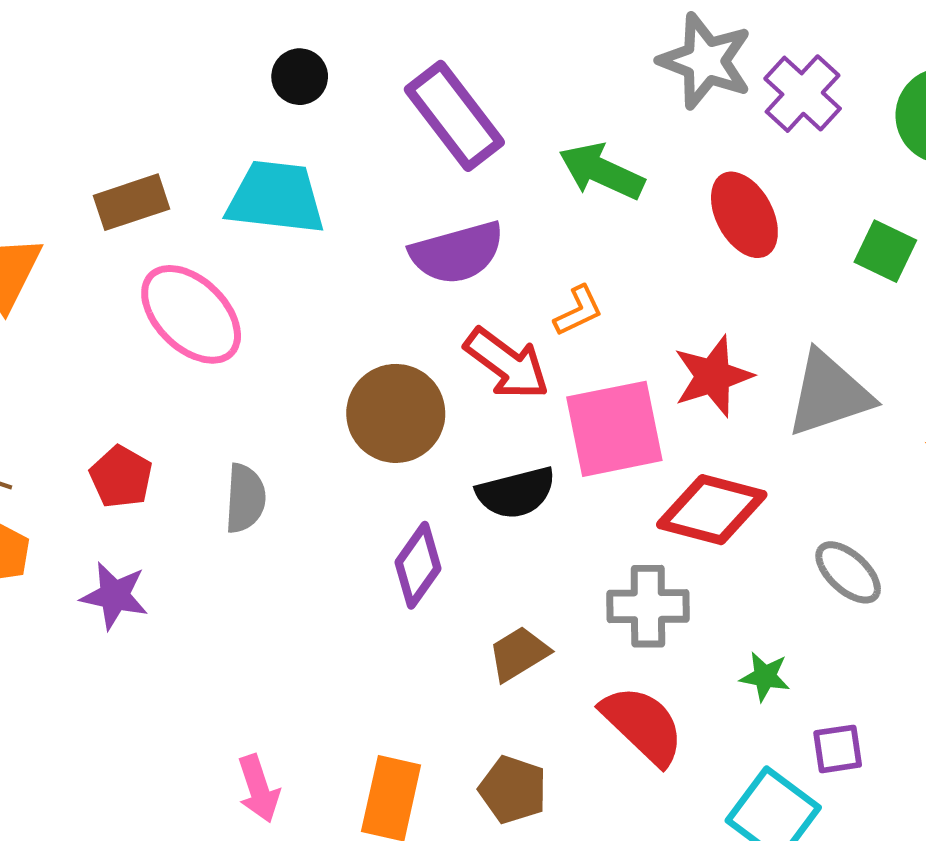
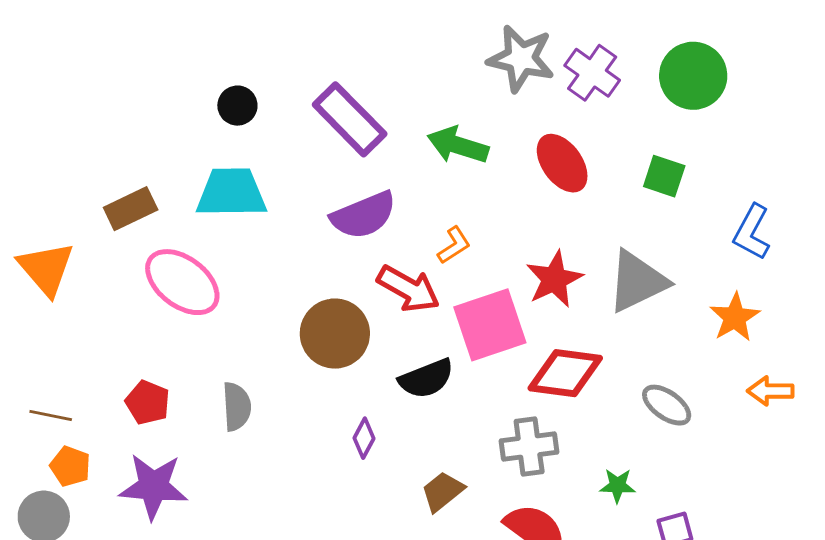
purple diamond: (418, 565) -> (364, 438), size x0.7
purple star: (114, 596) -> (153, 486), size x1.4

